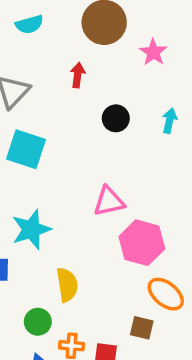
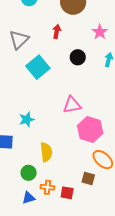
pink star: (153, 52) -> (100, 32), moved
cyan square: (26, 149) -> (38, 67), moved, turned 30
cyan star: (31, 229) -> (27, 119), size x0.7

